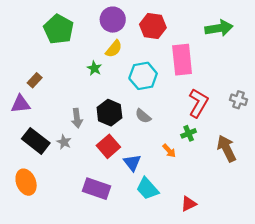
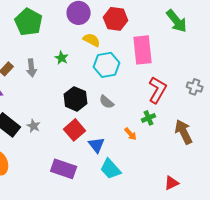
green arrow: (219, 28) -> (177, 21), turned 60
yellow semicircle: (114, 49) -> (92, 40), moved, turned -102
gray arrow: (77, 118) -> (32, 68), moved
red triangle: (189, 204) -> (172, 183), moved

